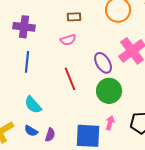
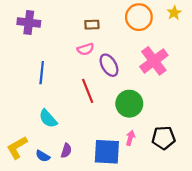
purple cross: (24, 27) -> (29, 22), moved
purple ellipse: (103, 63) -> (109, 65), moved
blue semicircle: (31, 131) -> (43, 156), moved

